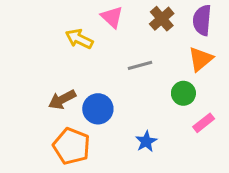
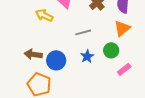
brown arrow: (62, 99) -> (33, 54), turned 36
blue star: (146, 141) -> (87, 56), moved

